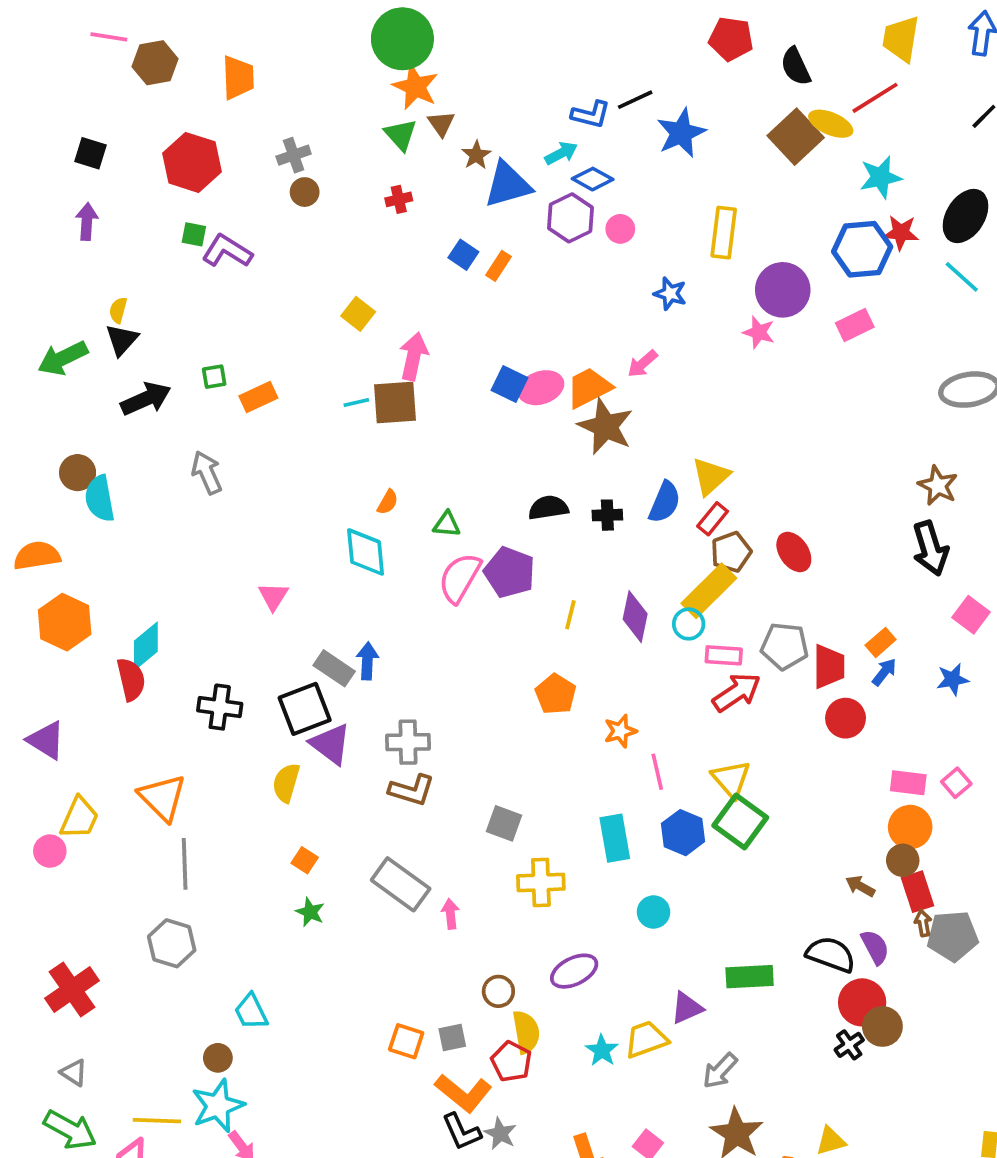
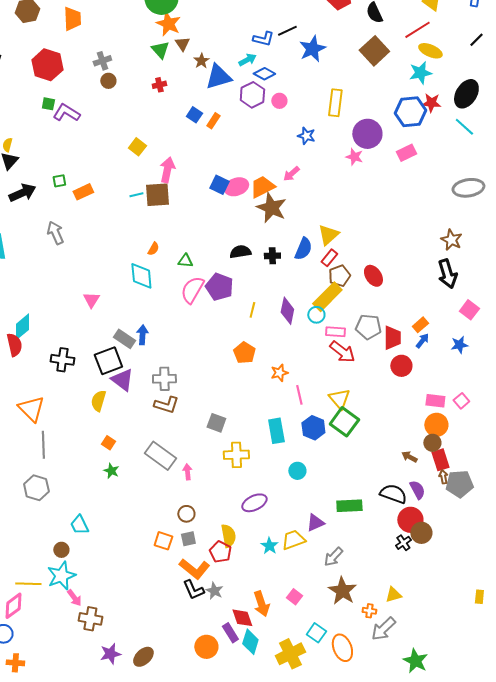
yellow ellipse: (831, 124) -> (430, 51), moved
red arrow: (737, 692) -> (342, 352), turned 72
brown circle: (498, 991) -> (186, 514), moved

